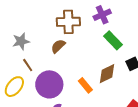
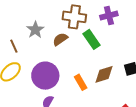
green rectangle: (113, 40) -> (92, 39), moved
gray star: (21, 41) -> (35, 30), moved, turned -30
brown line: (28, 65) -> (14, 46), moved

